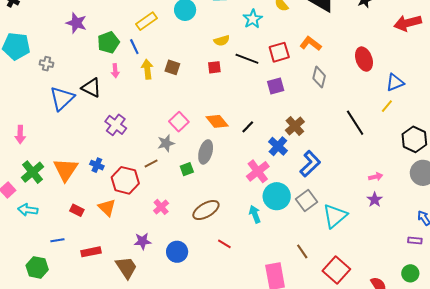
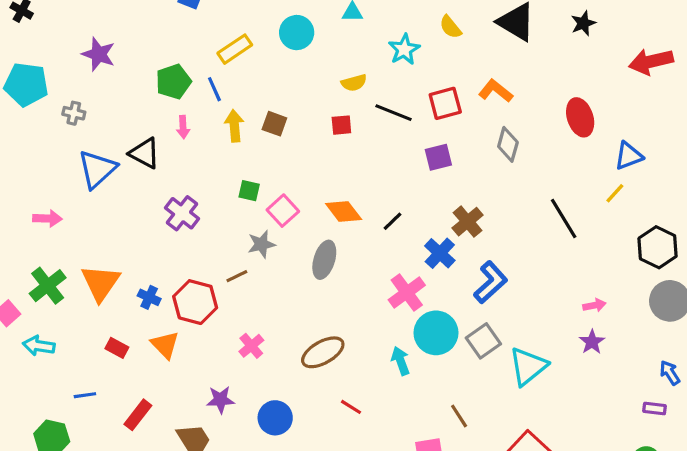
purple star: (76, 23) -> (99, 54), moved
pink arrow: (20, 135) -> (47, 218), moved, turned -90
blue cross: (97, 165) -> (149, 297), moved
green square: (187, 169) -> (249, 191), moved, turned 32
brown line: (302, 251) -> (459, 416), moved
red rectangle: (91, 252) -> (138, 415), turned -42

